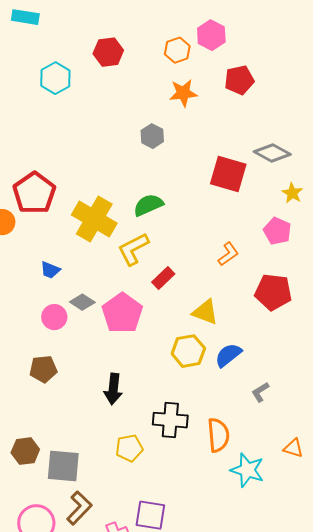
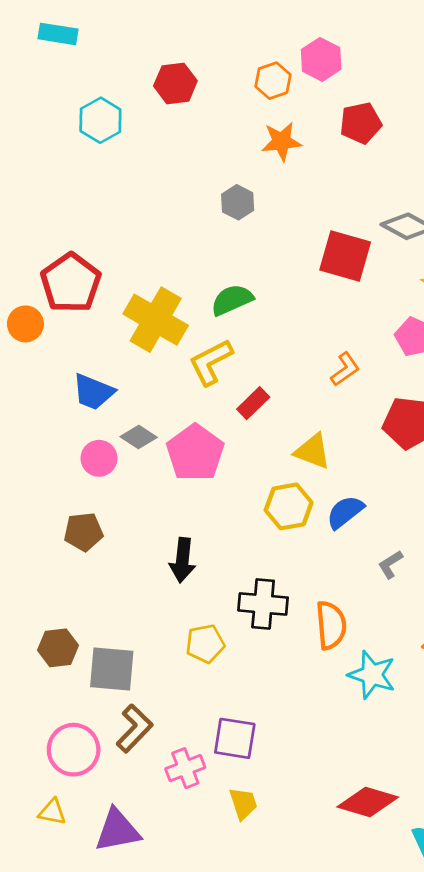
blue trapezoid: (50, 270) -> (93, 392), size x1.5

